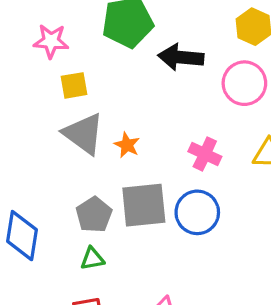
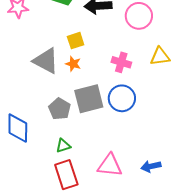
yellow square: (74, 85) -> (76, 41), moved
green triangle: (92, 259) -> (63, 146), moved

